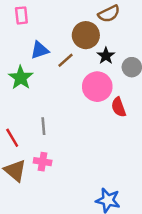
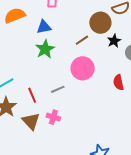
blue triangle: (40, 50) -> (44, 27), moved
pink circle: (97, 87) -> (83, 68), moved
gray line: (43, 126) -> (58, 89), turned 64

